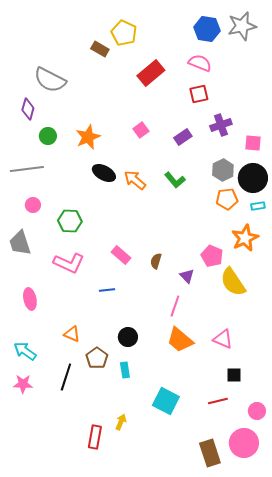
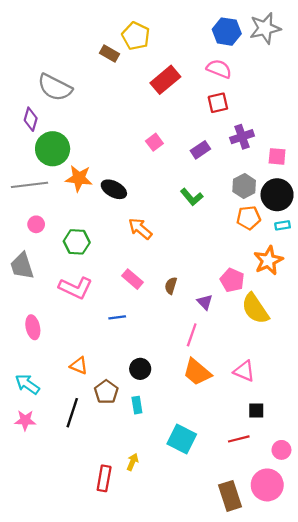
green circle: (48, 136) -> (53, 149), size x1.8
orange star: (88, 137) -> (79, 178), moved, turned 30
orange arrow: (135, 180) -> (140, 229), moved

